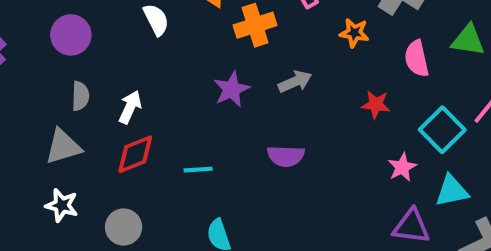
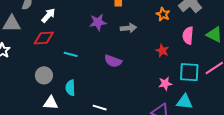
cyan square: (442, 130) -> (189, 72), turned 30
gray circle: (124, 227) -> (44, 75), moved

